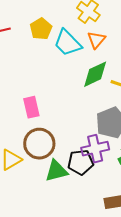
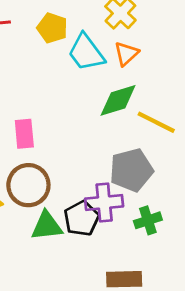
yellow pentagon: (41, 29) -> (52, 28), turned -30
black pentagon: (81, 162) -> (82, 218), turned -30

